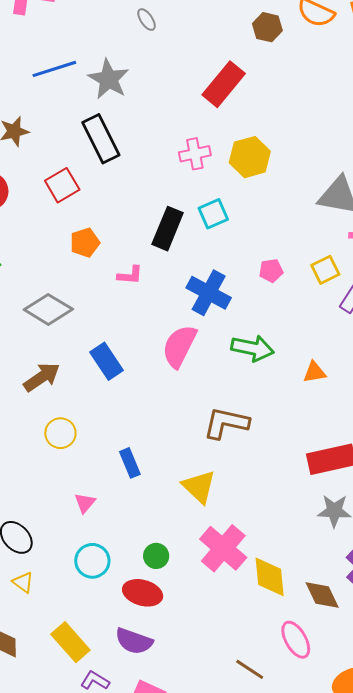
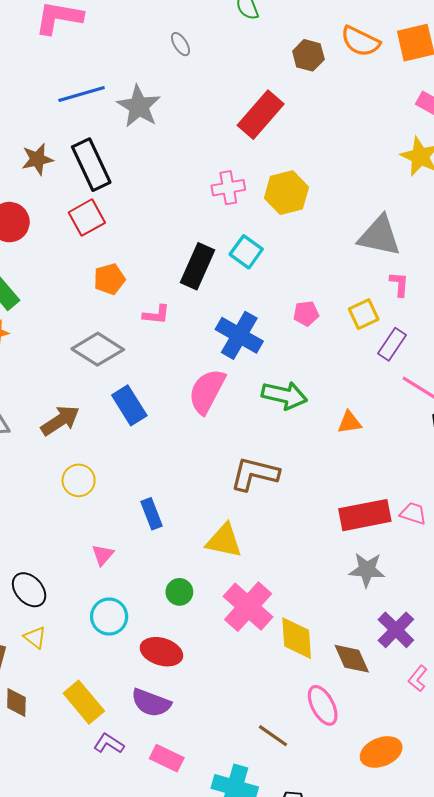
black rectangle: (101, 139) -> (91, 165), moved
cyan square: (213, 214) -> (246, 252), turned -32
gray diamond: (48, 309) -> (98, 349), moved
yellow triangle: (199, 487) -> (224, 541), turned -33
green circle: (156, 556) -> (179, 592), moved

